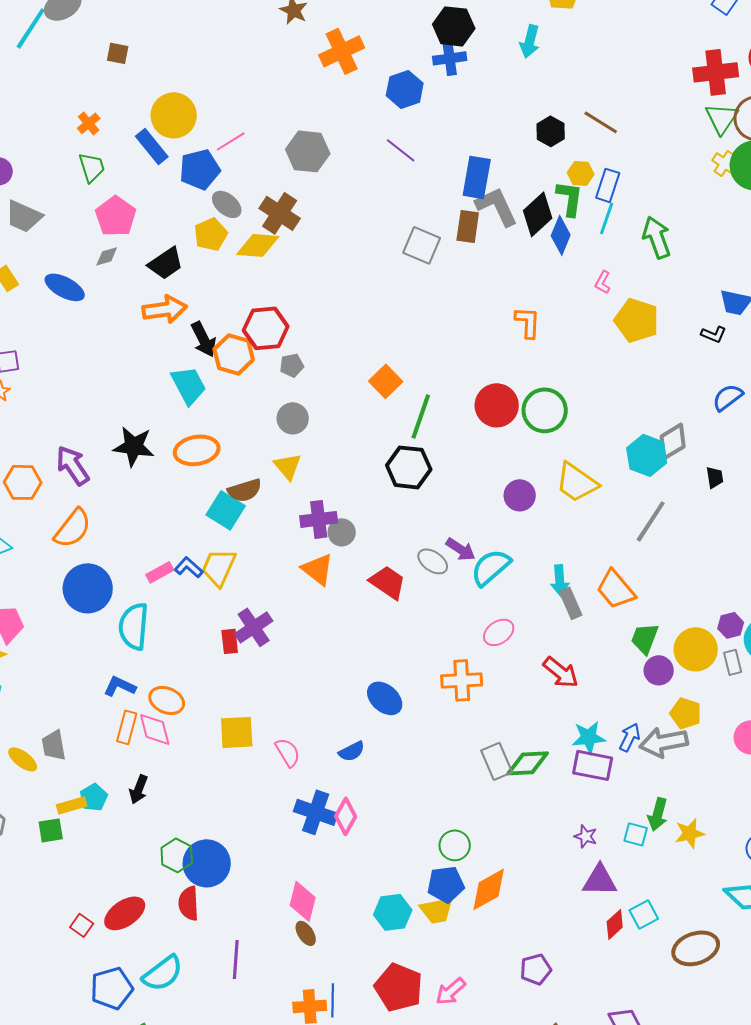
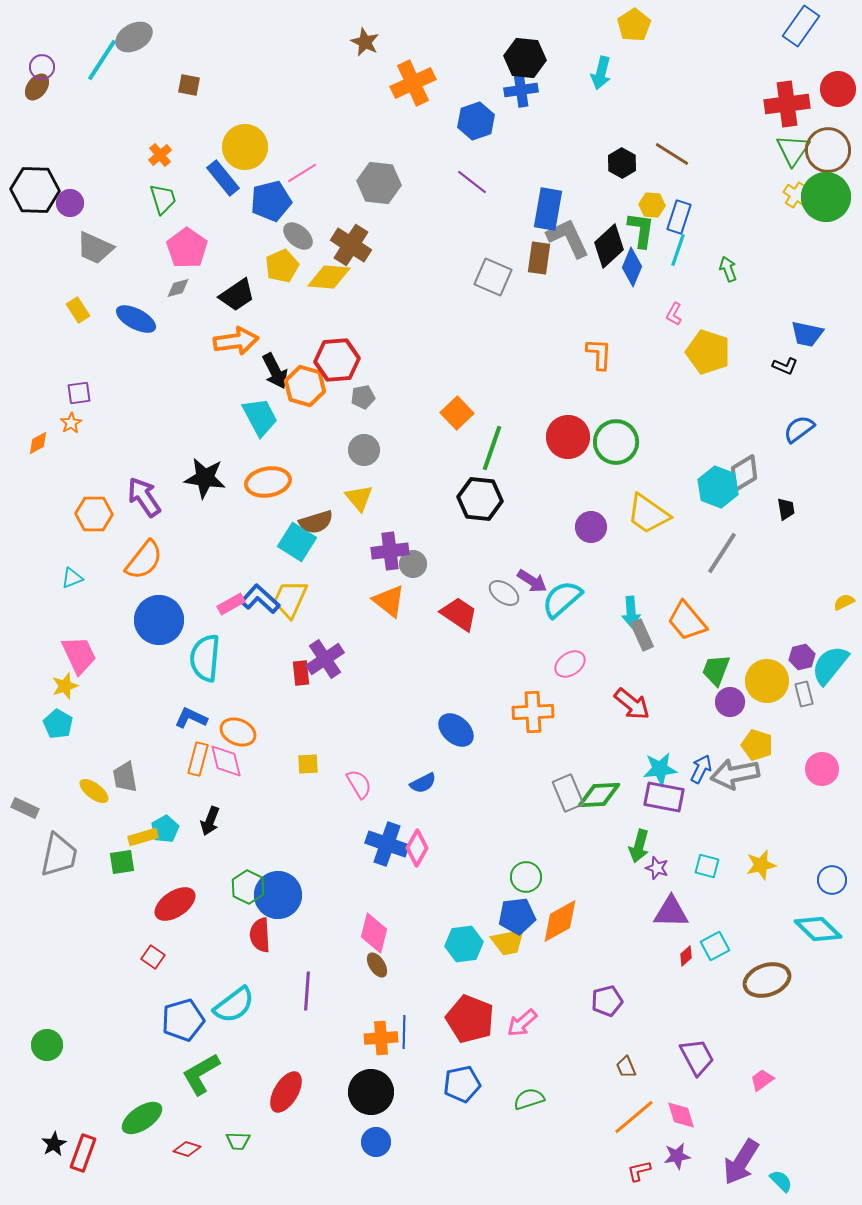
green arrow: (657, 237) -> (728, 269), size x0.6
blue L-shape: (189, 567) -> (260, 599), size x1.4
yellow square: (237, 732) -> (308, 764), size x0.6
green arrow: (658, 814) -> (639, 846), moved
red ellipse: (125, 913) -> (175, 904), moved
red diamond: (615, 924) -> (686, 956), size x0.7

